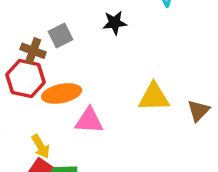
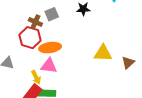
pink triangle: (89, 120) -> (49, 66), moved

